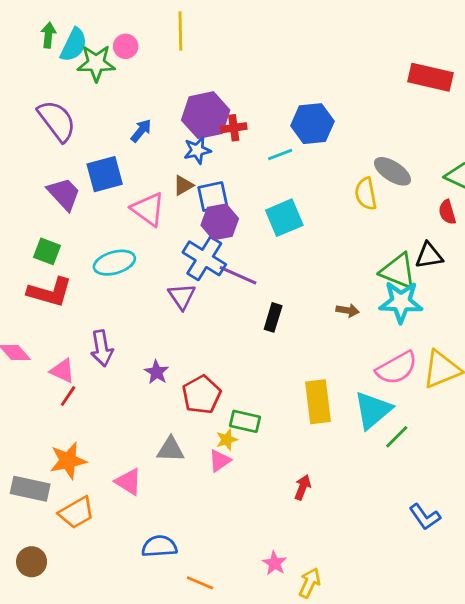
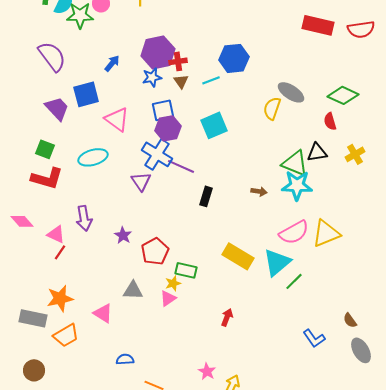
brown triangle: (183, 185) -> (181, 81), moved, turned -35
yellow semicircle: (366, 194) -> (272, 108), turned 30
yellow rectangle: (318, 402) -> (238, 256), turned -52
blue semicircle: (159, 546) -> (125, 359), size x0.7

